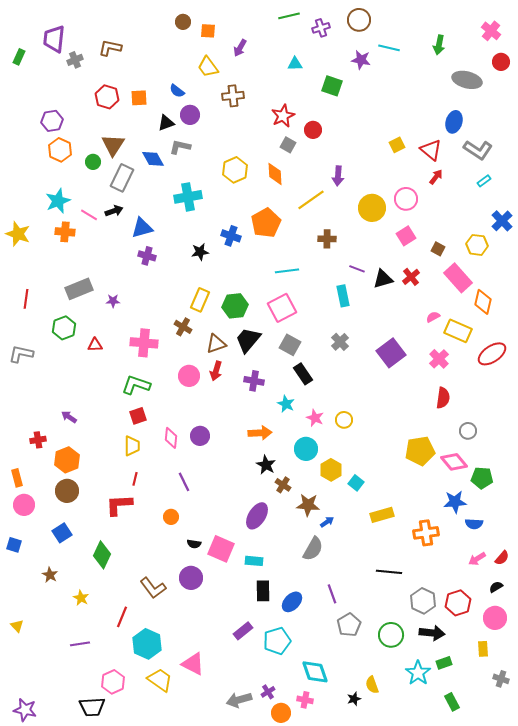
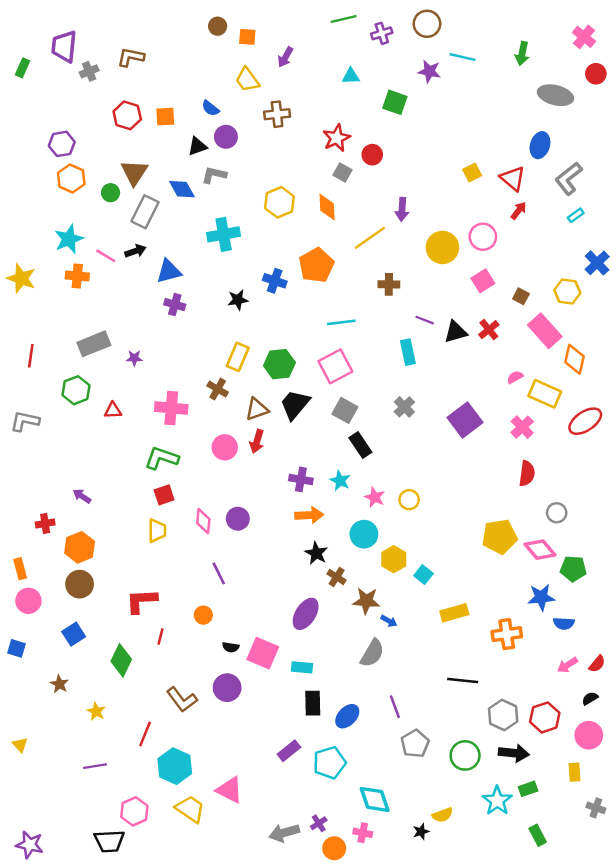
gray L-shape: (478, 150) -> (569, 178), turned 108
purple cross: (254, 381) -> (301, 479), moved
red line: (135, 479) -> (160, 636), moved
blue arrow: (327, 522) -> (389, 621), turned 64
yellow semicircle: (372, 685) -> (442, 815), turned -90

